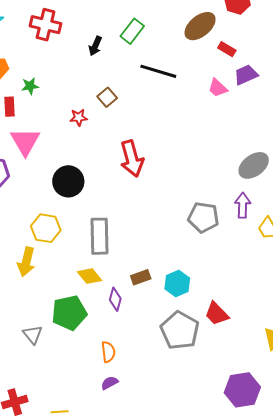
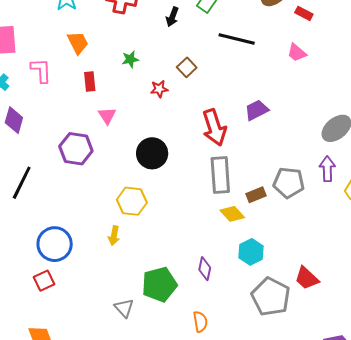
purple trapezoid: (246, 75) -> (257, 110), moved
green star: (30, 86) -> (130, 59), moved
pink triangle: (25, 142) -> (107, 116), size x0.6
gray rectangle: (100, 236) -> (220, 175), moved
yellow arrow: (26, 262) -> (114, 236), size x0.7
yellow diamond: (89, 276) -> (232, 214), moved
brown rectangle: (141, 277) -> (256, 195), moved
cyan hexagon: (177, 284) -> (251, 252), moved

